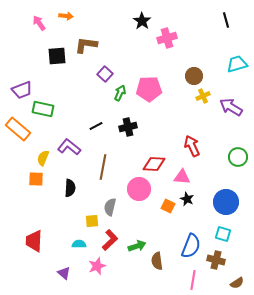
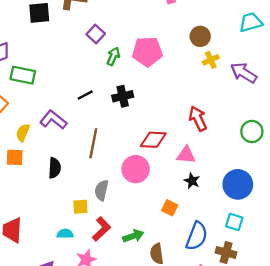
orange square: (168, 206) -> (170, 208), moved

